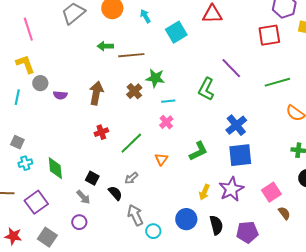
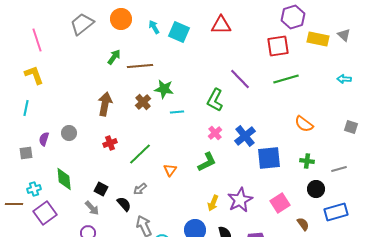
cyan square: (176, 32) -> (179, 32), moved, turned -35
green arrow: (105, 46) -> (114, 57), turned 126
green line: (277, 82) -> (286, 79), moved
gray circle: (40, 83) -> (69, 133), moved
purple semicircle: (60, 95) -> (44, 139), moved, turned 104
pink cross: (166, 122) -> (215, 133), moved
gray square: (17, 142) -> (26, 153), turned -32
blue square: (240, 155) -> (269, 158), moved
cyan cross: (25, 163) -> (34, 189), moved
brown semicircle: (284, 213) -> (303, 224), moved

